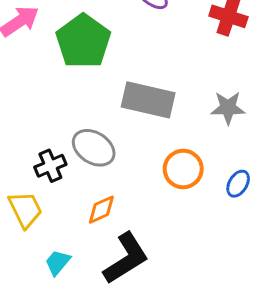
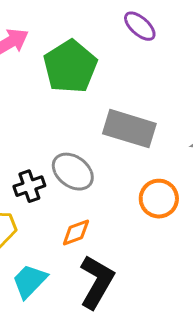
black L-shape: (126, 258) -> (97, 282), turned -32
cyan trapezoid: (58, 262) -> (30, 281), size x1.4

